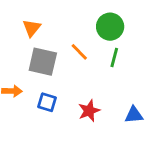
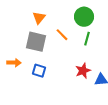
orange triangle: (32, 28) -> (39, 18), moved
red star: (89, 111) -> (83, 71), moved

